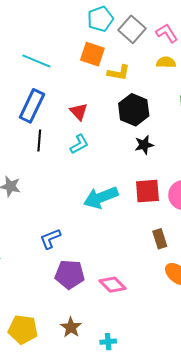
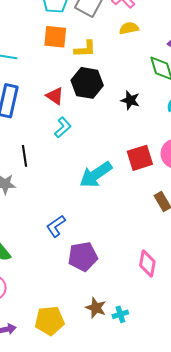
black hexagon: (134, 110) -> (87, 83), moved
black line: (39, 141) -> (25, 156), moved
black star: (144, 145) -> (130, 100), moved, turned -30
pink diamond: (113, 285) -> (147, 264), moved, turned 68
cyan cross: (108, 342) -> (120, 314), moved

